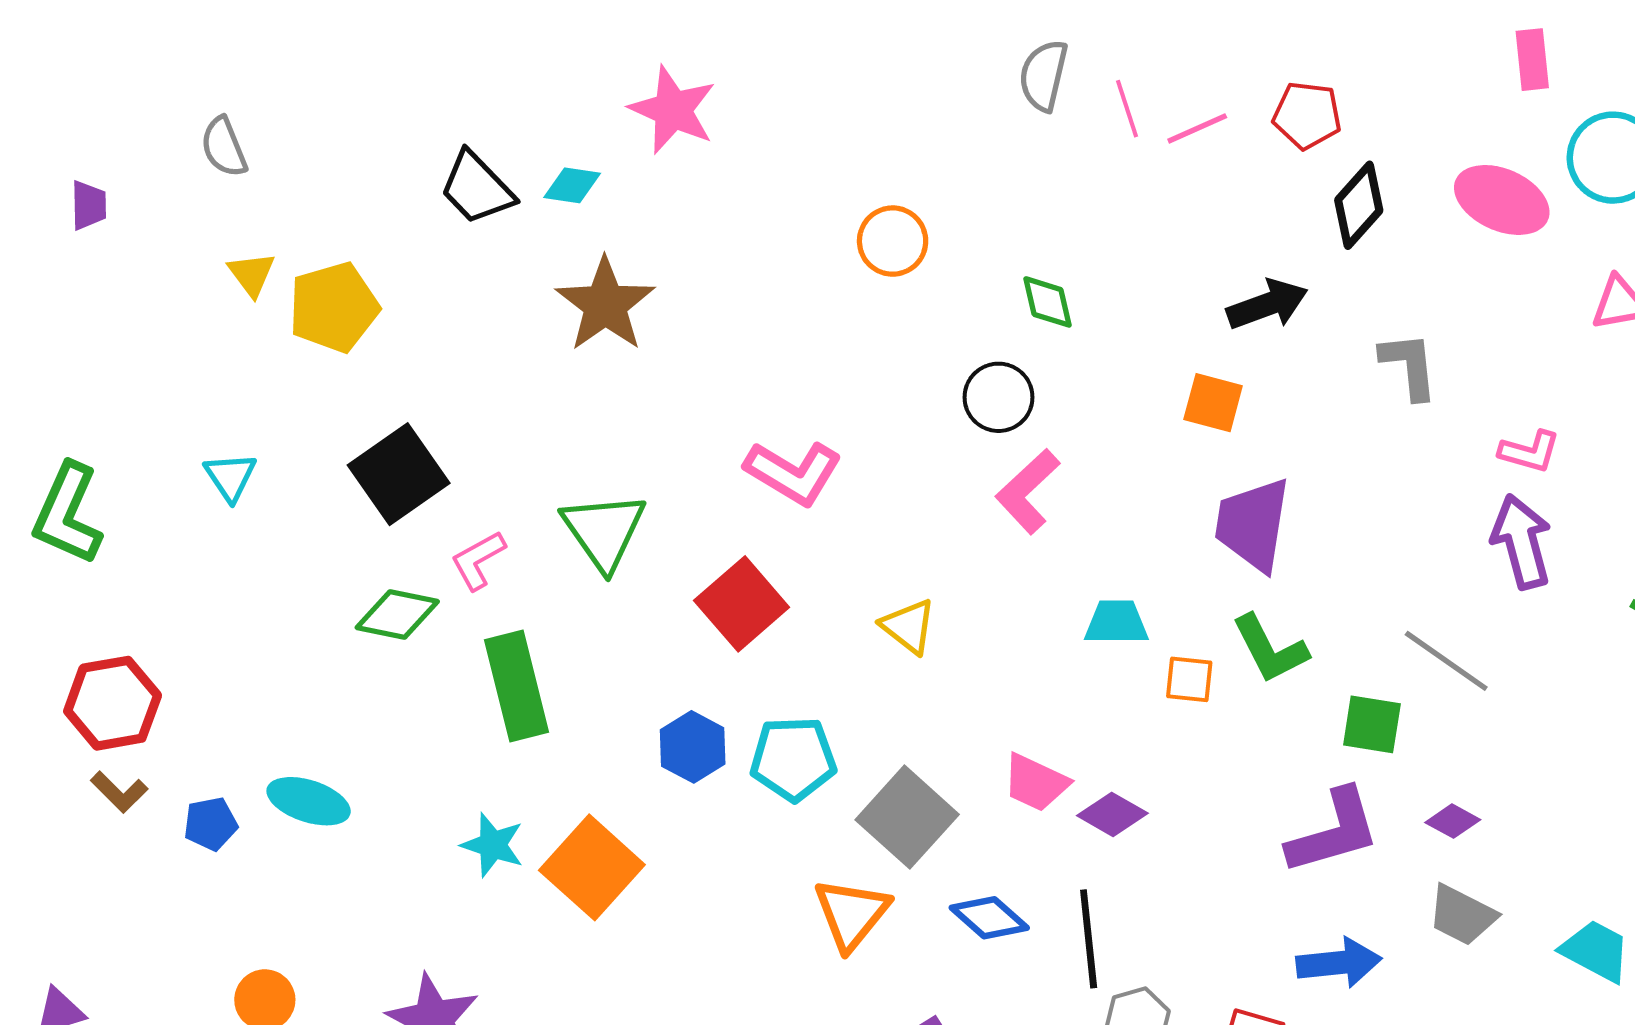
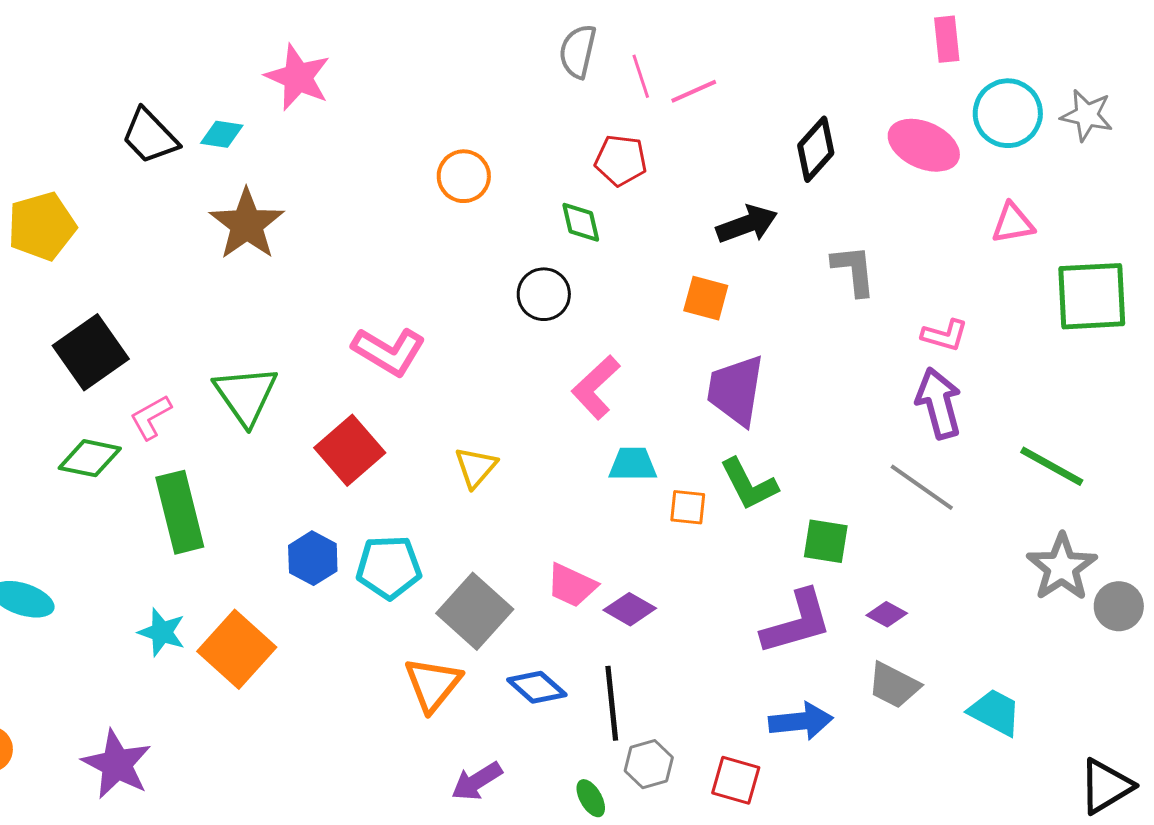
red pentagon: (1307, 115) -> (621, 160), moved
pink L-shape: (1028, 491) -> (596, 387), moved
yellow triangle: (908, 626) -> (476, 467), turned 33
gray line: (1446, 661) -> (922, 487), moved

